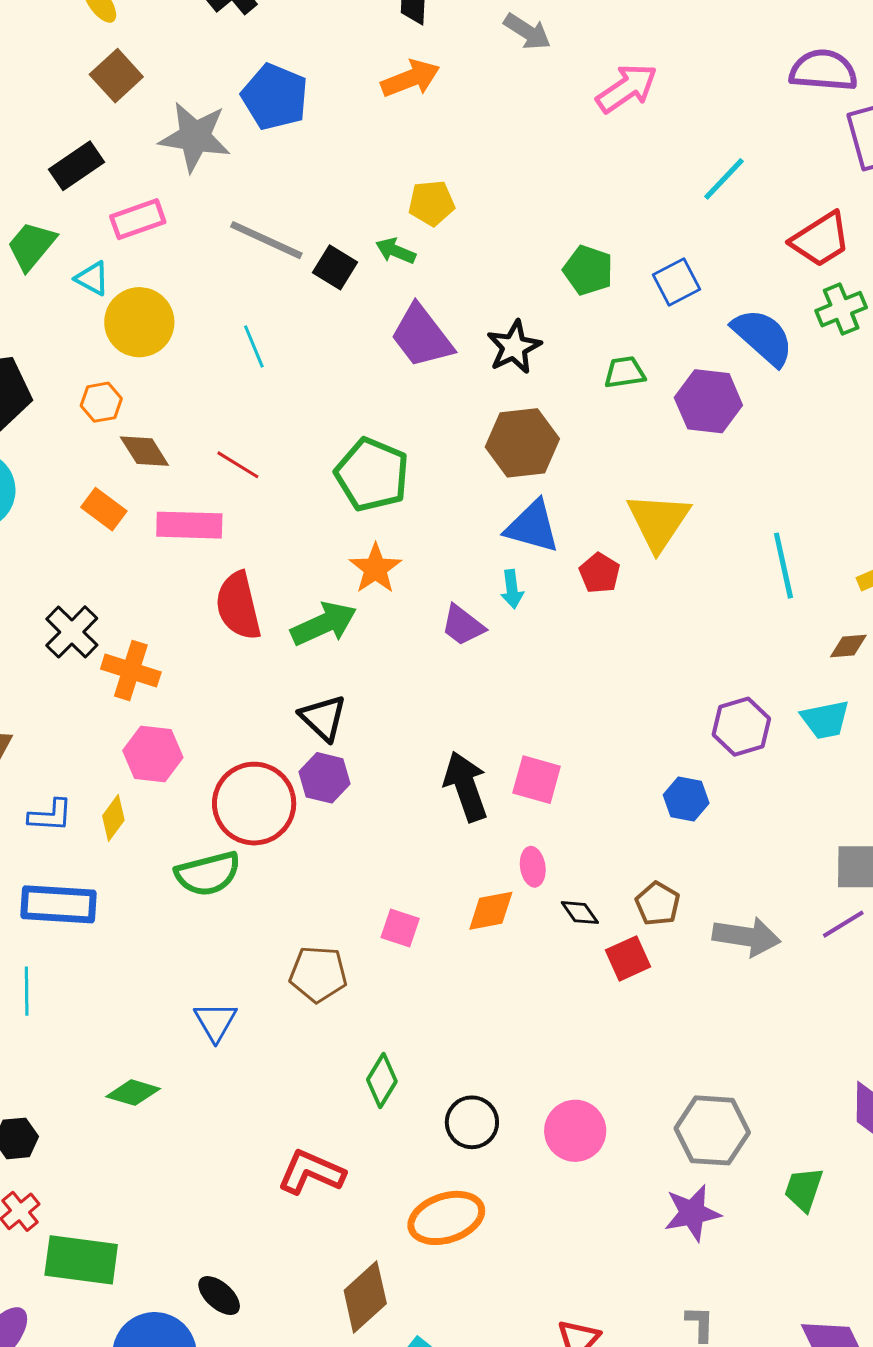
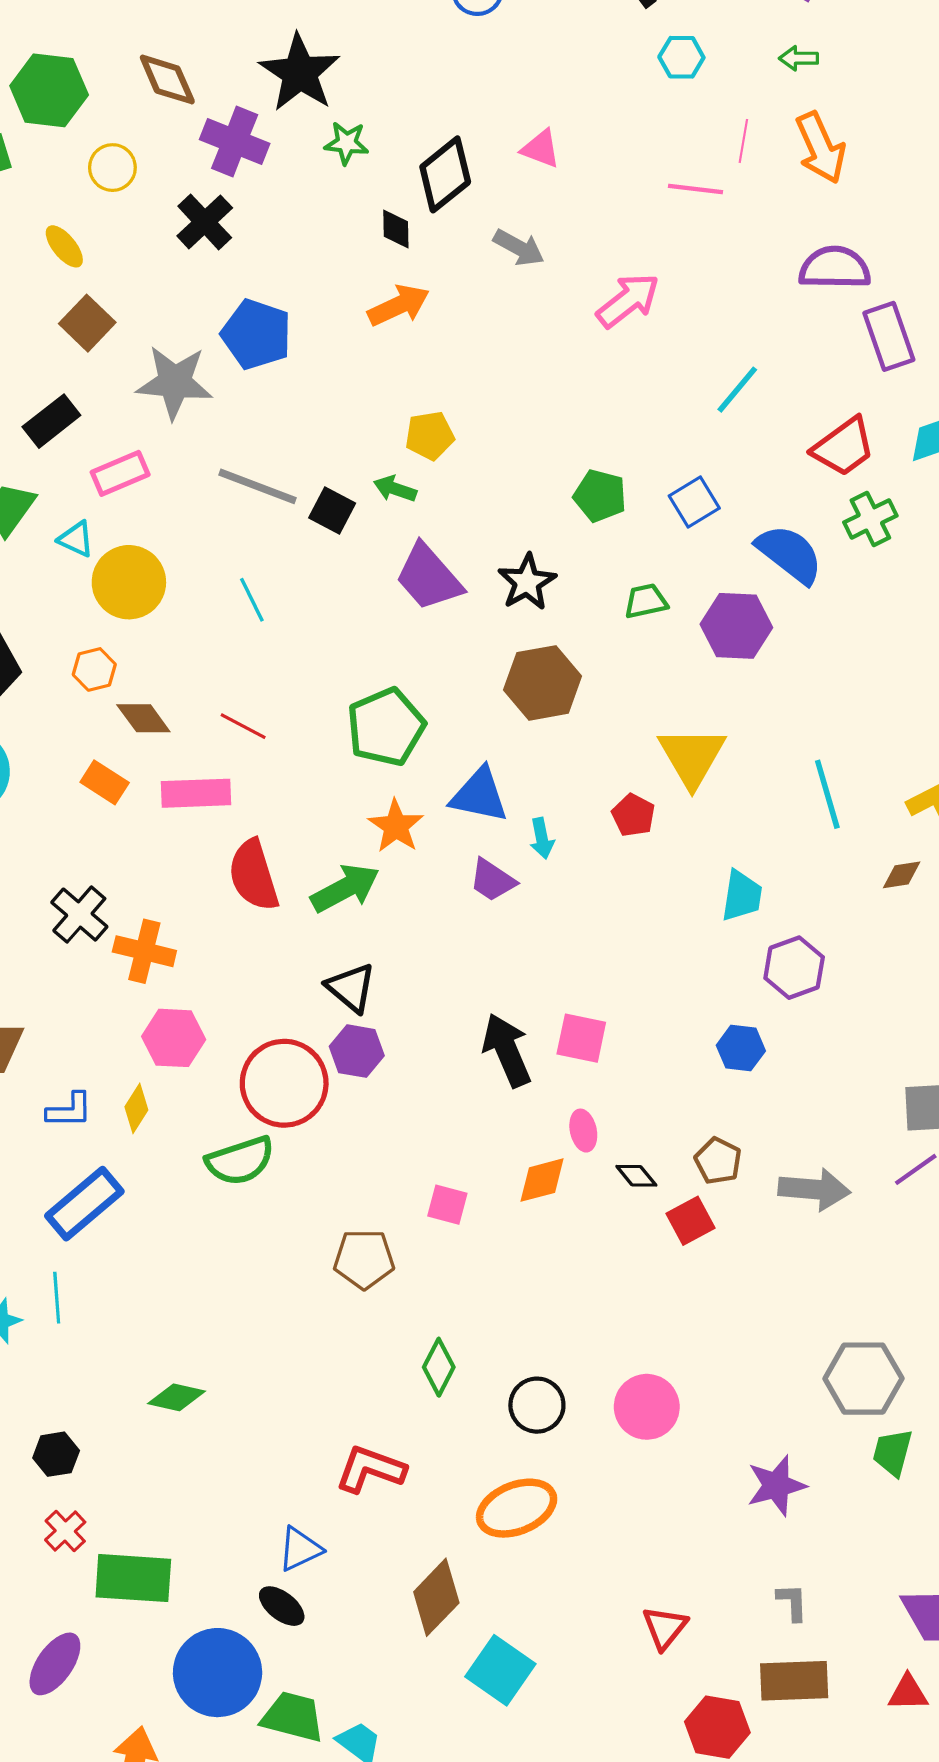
green pentagon: (372, 475) -> (386, 727), turned 30
blue triangle: (532, 527) -> (479, 795), moved
cyan trapezoid: (825, 720) -> (742, 896), moved, turned -66
blue rectangle: (59, 904) -> (84, 1204), turned -40
blue triangle: (215, 1022) -> (300, 1549), moved, turned 39
gray hexagon: (712, 1130) -> (863, 1379), moved

